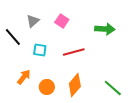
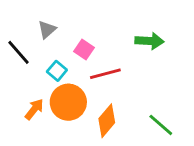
pink square: (62, 21) -> (84, 50), moved
cyan square: (40, 50) -> (57, 71), turned 32
orange circle: (47, 87) -> (68, 102), moved, size x1.6

